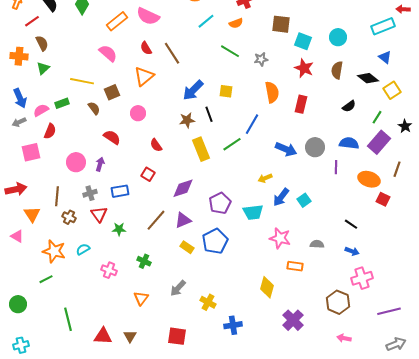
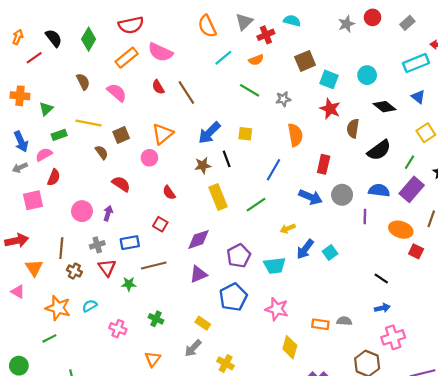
brown square: (281, 24) -> (305, 61), turned -30
brown semicircle: (42, 43) -> (83, 82), moved
brown semicircle: (337, 70) -> (353, 128), moved
orange triangle: (144, 76) -> (163, 134), moved
black diamond: (368, 78) -> (384, 107), moved
green rectangle: (62, 103) -> (59, 135), moved
red rectangle: (301, 104) -> (324, 164), moved
black semicircle: (349, 106) -> (379, 150), size x1.6
green line: (232, 144) -> (256, 205), moved
brown line: (156, 220) -> (154, 266), moved, turned 35
pink star: (280, 238) -> (277, 309), moved
gray semicircle: (317, 244) -> (344, 321), moved
yellow rectangle: (187, 247) -> (203, 323), moved
blue arrow: (352, 251) -> (382, 308), turned -32

